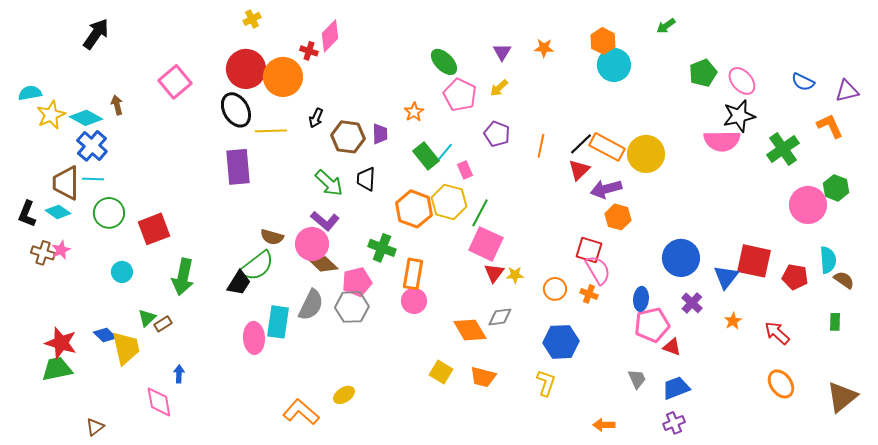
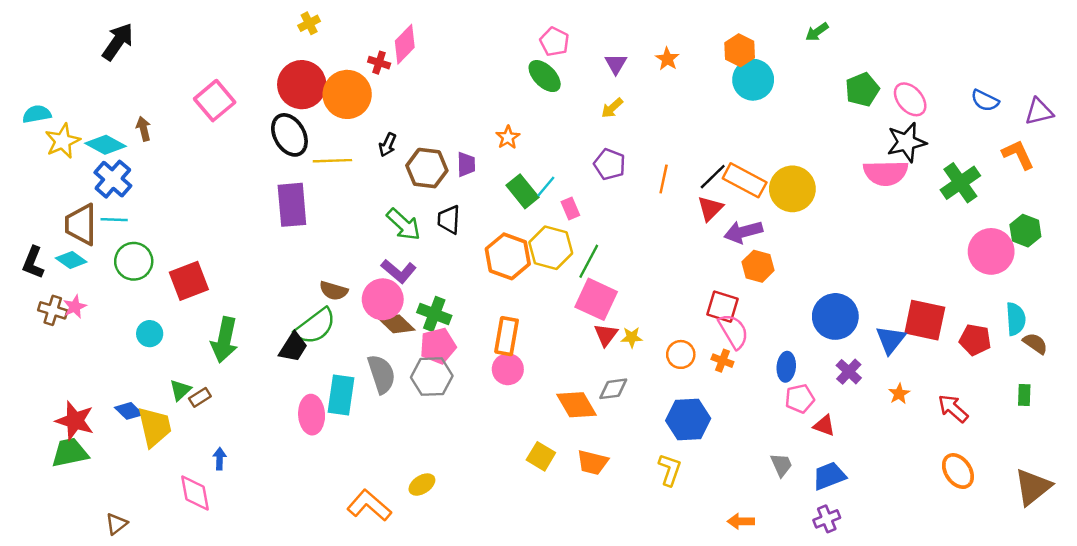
orange star: (544, 48) -> (667, 59), turned 30
pink pentagon: (460, 95) -> (554, 42), moved, size x0.7
green cross: (382, 248) -> (434, 314), moved
gray semicircle: (311, 305) -> (381, 374), turned -44
pink pentagon: (652, 325) -> (800, 399), size x0.7

